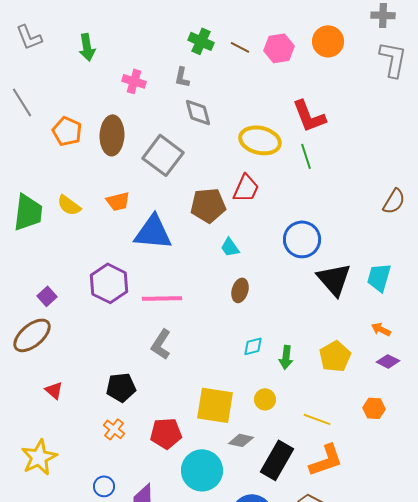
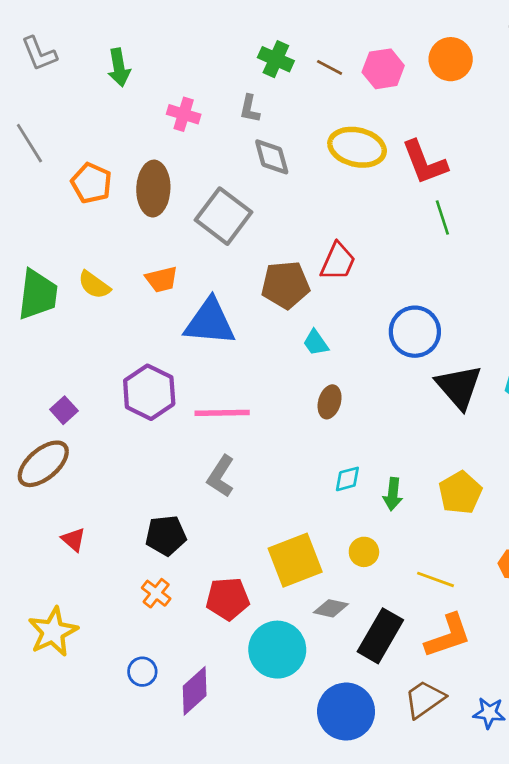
yellow ellipse: (260, 140) -> (357, 147), moved
green line: (306, 156) -> (442, 217), moved
yellow square: (215, 405) -> (295, 560), turned -30

